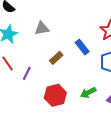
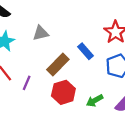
brown rectangle: (56, 58) -> (58, 65), size x1.5
red hexagon: (55, 95) -> (63, 92), moved

